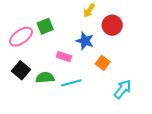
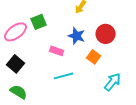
red circle: (112, 25) -> (106, 34), moved
green semicircle: (45, 78) -> (19, 92), moved, turned 36

